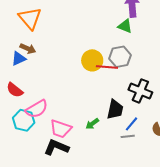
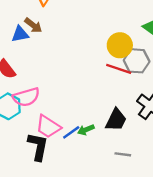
yellow circle: (92, 60) -> (120, 45), moved
blue line: (131, 124) -> (71, 132), moved
black L-shape: (56, 147) -> (38, 147), turned 65

